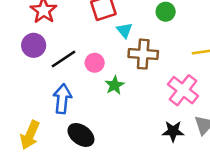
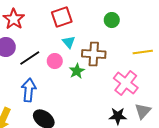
cyan triangle: (125, 30) -> (69, 42), moved
green star: (115, 85) -> (77, 71), moved

